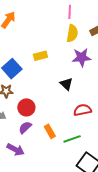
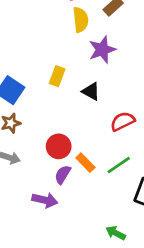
yellow rectangle: (40, 56) -> (57, 76), moved, turned -40
red circle: (26, 107) -> (59, 146), moved
purple semicircle: (25, 127) -> (63, 175), moved

